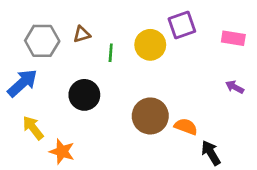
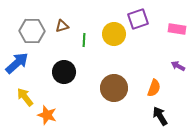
orange semicircle: (186, 127) -> (154, 88), moved, turned 90

